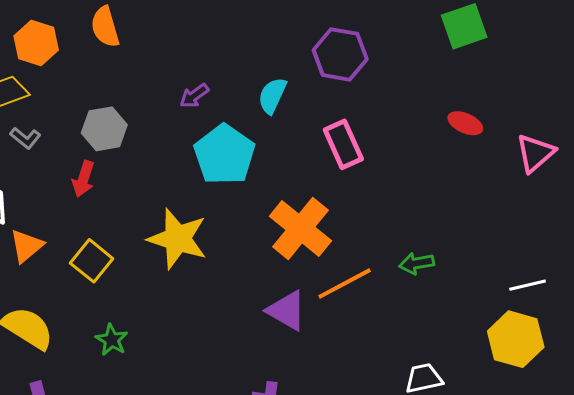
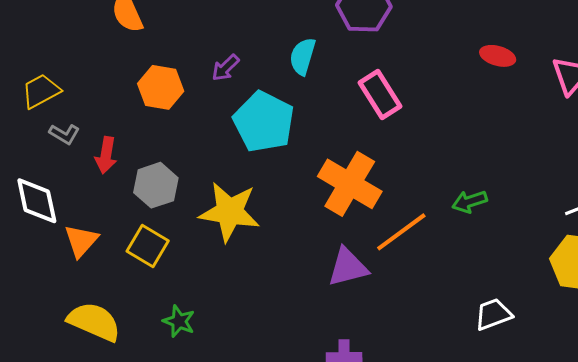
orange hexagon: (36, 43) -> (161, 87), moved
gray hexagon: (104, 129) -> (156, 185), moved
red arrow: (83, 179) -> (106, 155), moved
purple triangle: (287, 311) -> (348, 267), turned -36

